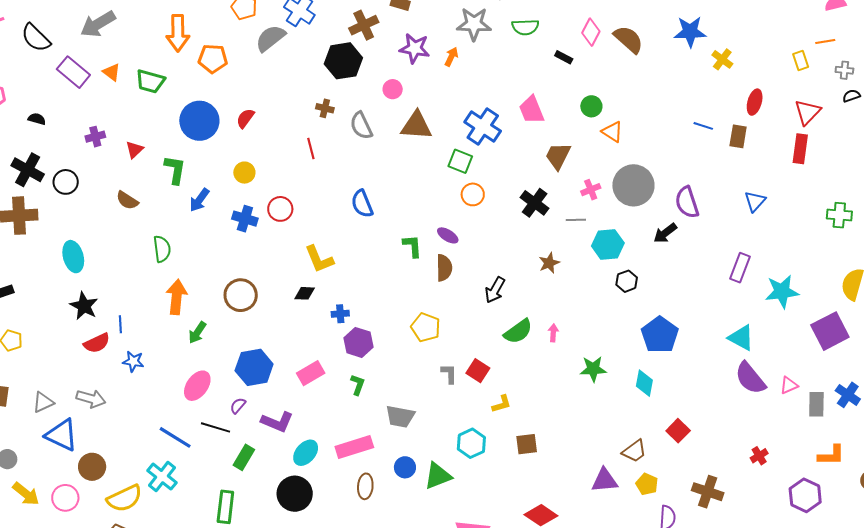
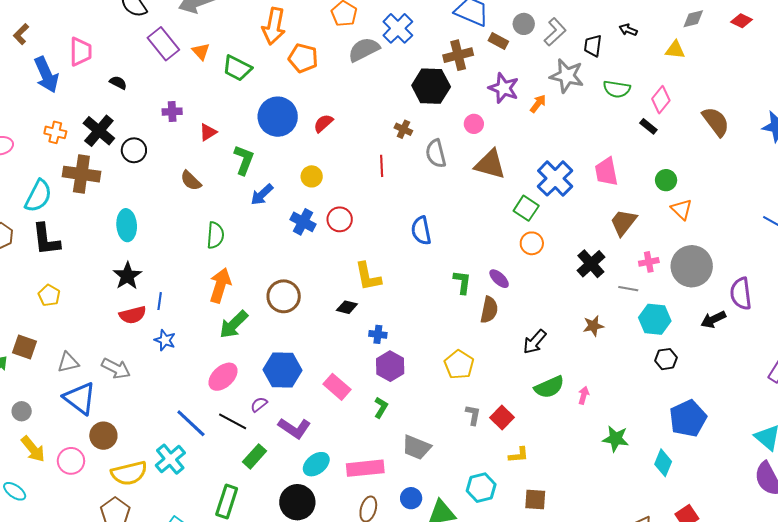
pink diamond: (591, 32) -> (661, 100), moved
green arrow: (197, 333) -> (234, 324), size x1.4
pink rectangle: (311, 373) -> (337, 387), turned 60

